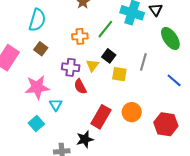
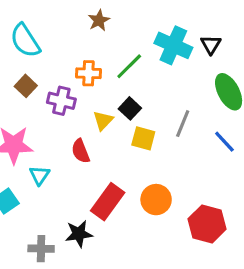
cyan semicircle: (37, 20) -> (25, 41), turned 125
purple cross: (71, 67) -> (61, 101), moved
blue line: (174, 80) -> (224, 142), moved

